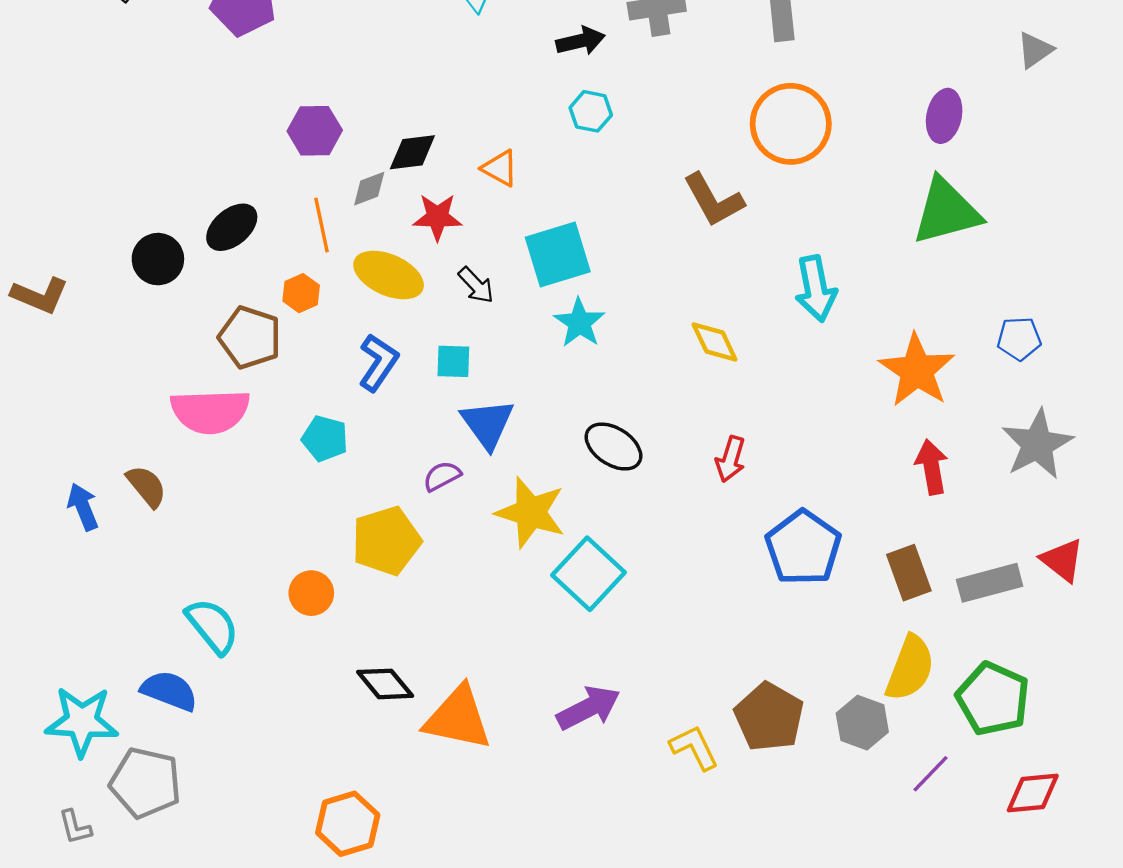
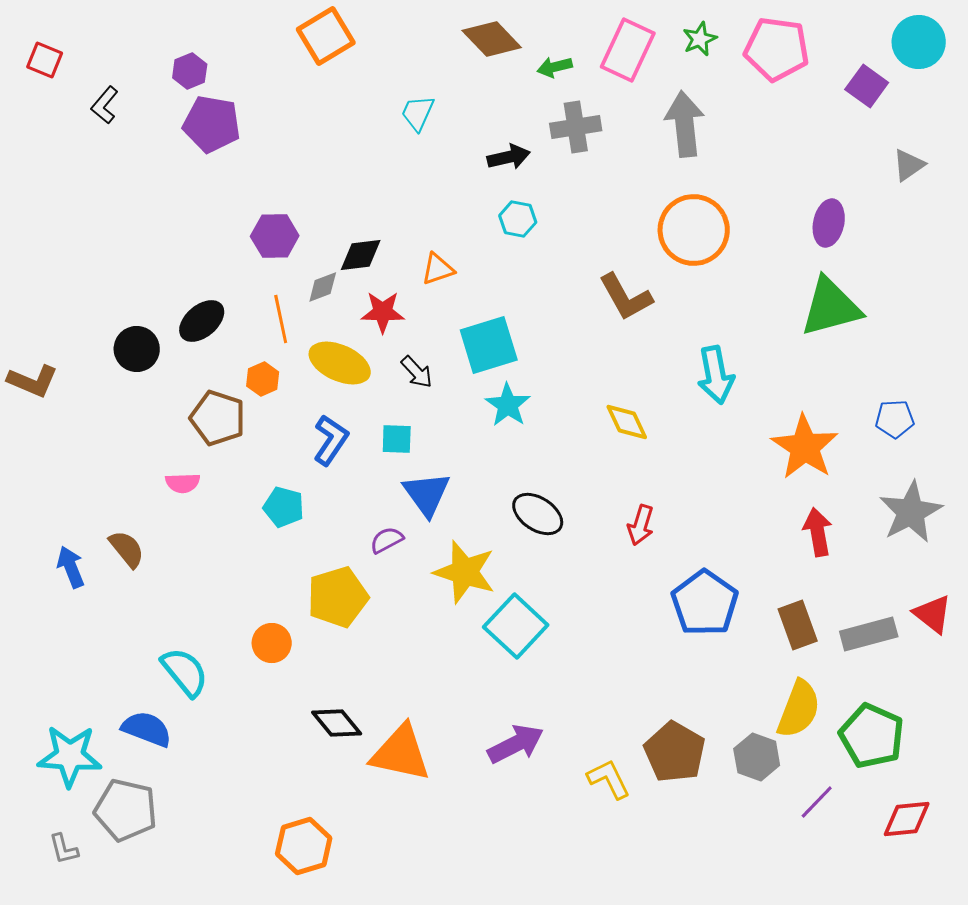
orange triangle: (500, 168) -> (438, 269), turned -48
pink semicircle: (210, 411) -> (183, 483), size x0.5

